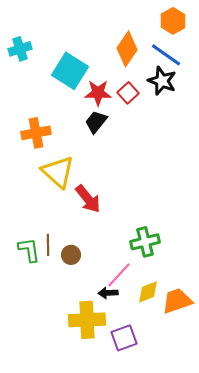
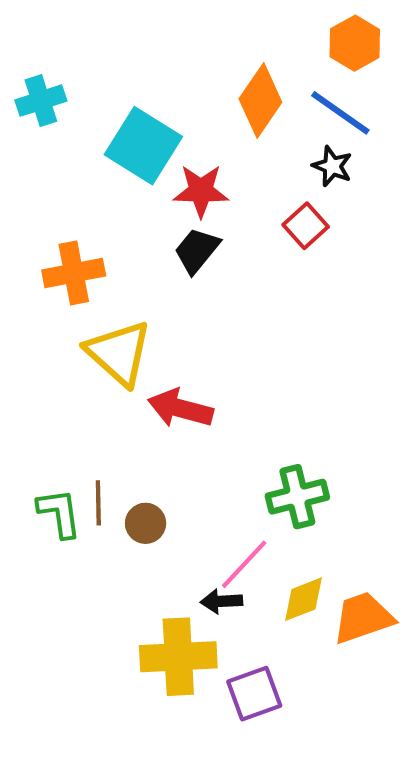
black star: (162, 81) -> (332, 166), size x0.7
red square: (128, 93) -> (306, 226), moved
red arrow: (88, 199) -> (180, 408), turned 144

